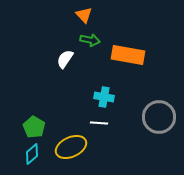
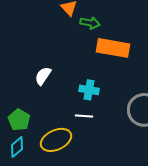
green arrow: (90, 40) -> (90, 23), moved
white semicircle: (65, 59) -> (43, 76), moved

